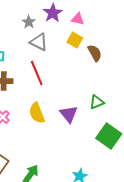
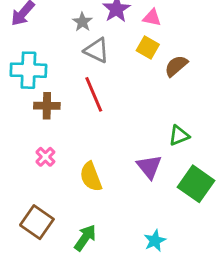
brown semicircle: (95, 53) -> (176, 66), turned -102
yellow semicircle: (37, 113) -> (91, 177), moved
purple triangle: (69, 114) -> (149, 167), moved

